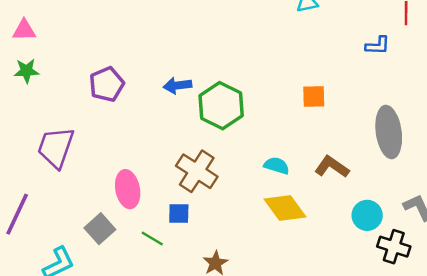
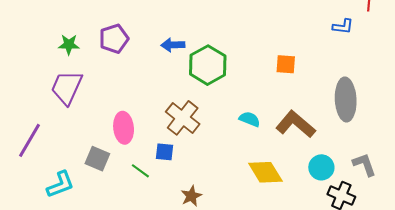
green star: (26, 71) -> (69, 45), moved
brown L-shape: (332, 167) -> (296, 124), size x1.4
yellow diamond: (285, 208) -> (265, 172), moved
gray square: (100, 229) -> (97, 159), turned -30

